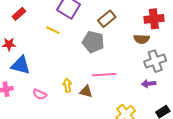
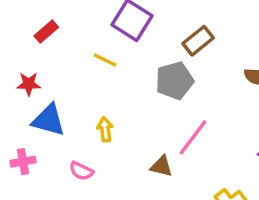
gray pentagon: (93, 42) -> (174, 81), turned -30
pink line: (104, 75) -> (193, 137), turned -50
yellow arrow: (67, 85) -> (105, 129), moved

